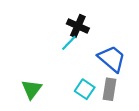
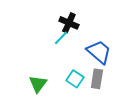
green triangle: (32, 89) -> (38, 84), moved

